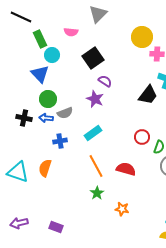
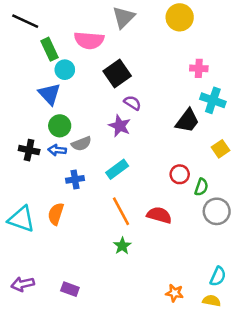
pink semicircle: (71, 32) -> (89, 40), size x1.6
yellow circle: (142, 37) -> (180, 17), moved
orange star: (122, 209) -> (175, 293), moved

